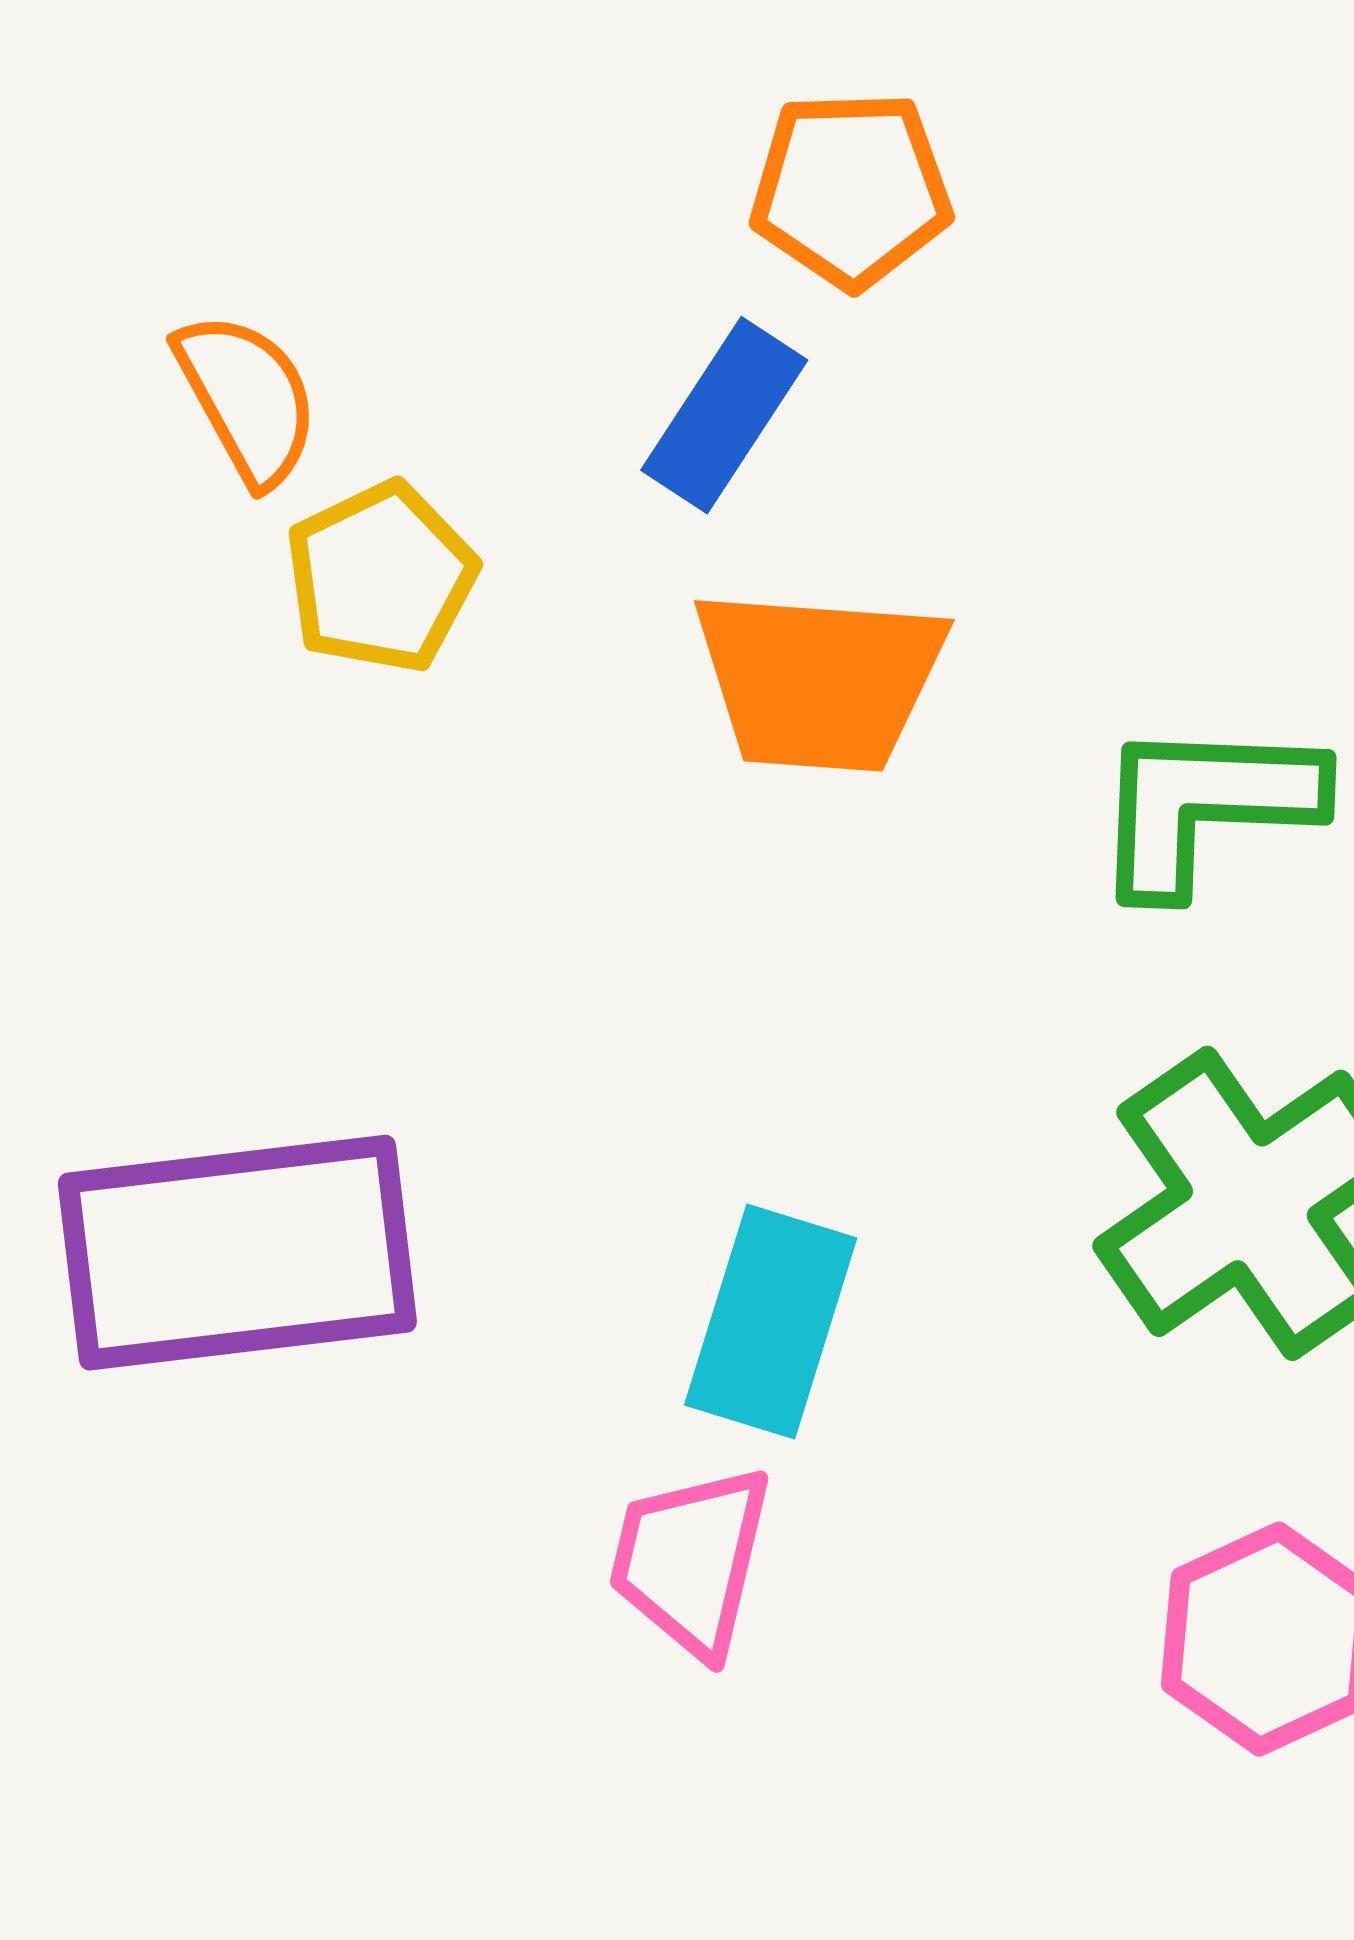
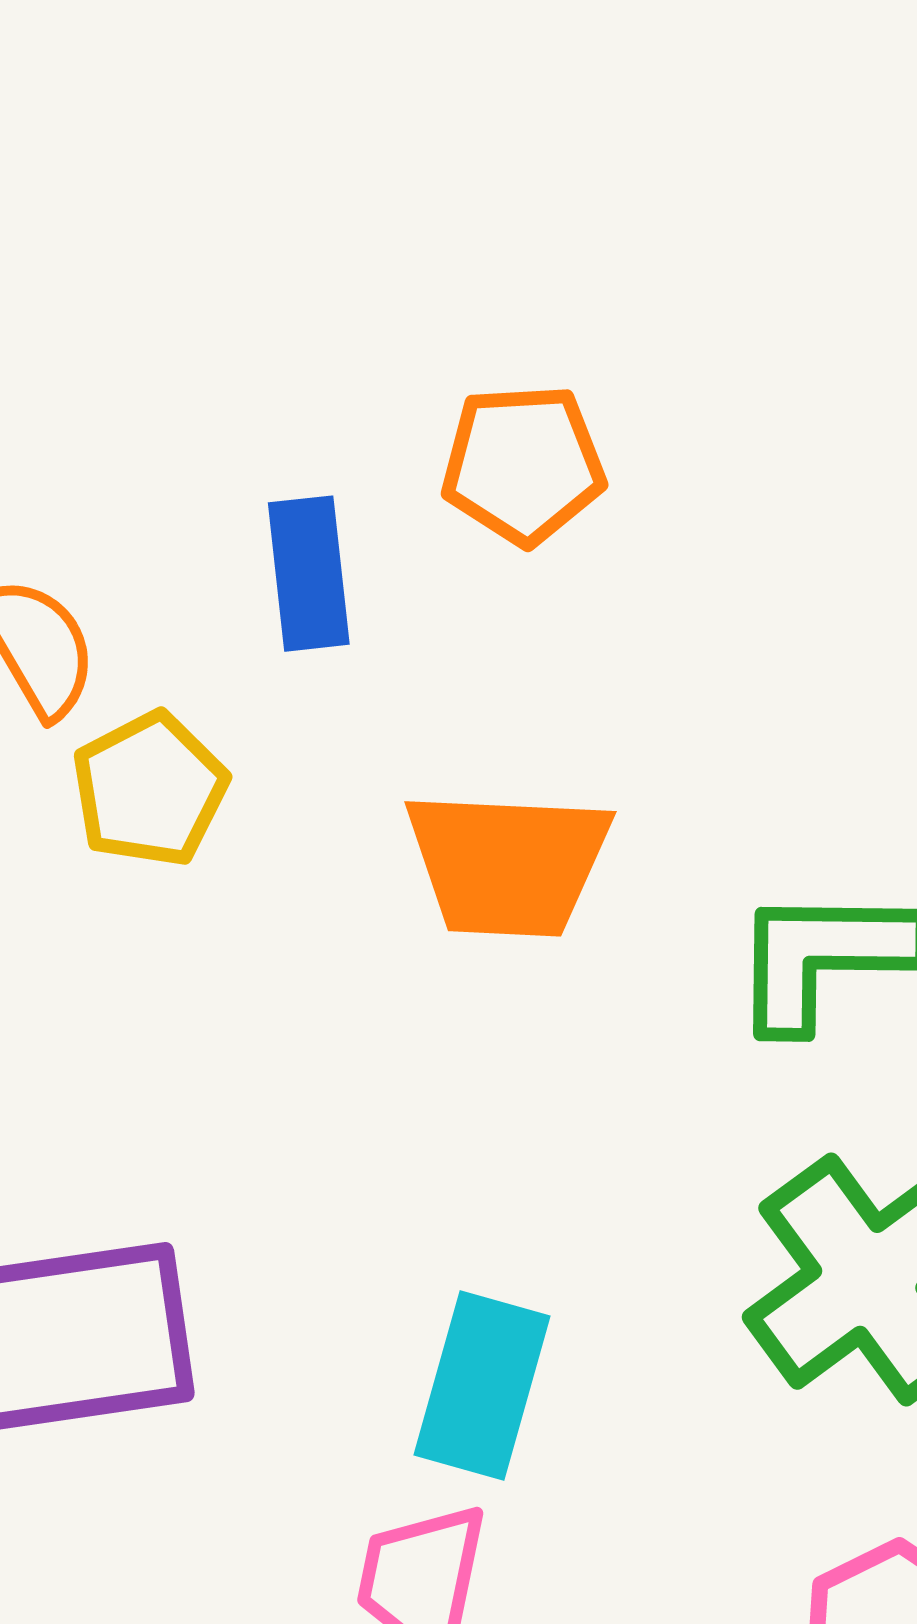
blue rectangle: (724, 415) -> (309, 574), moved, turned -38

